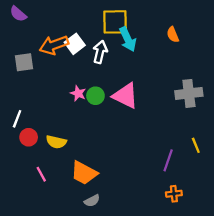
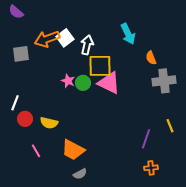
yellow square: (115, 22) -> (100, 66), moved
orange semicircle: (173, 35) -> (151, 58), moved
cyan arrow: (128, 39) -> (128, 34), moved

